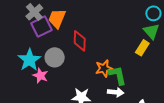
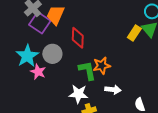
purple square: (41, 27) -> (40, 23), turned -30
yellow rectangle: (142, 48) -> (134, 33), moved
green L-shape: (118, 75) -> (87, 71), moved

